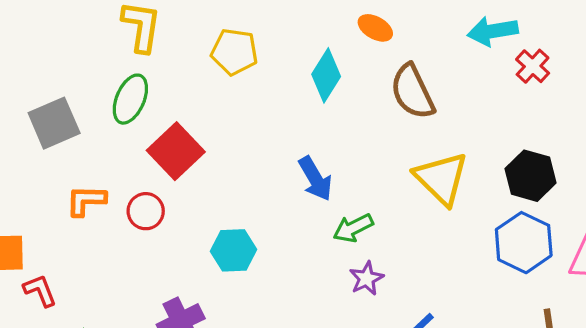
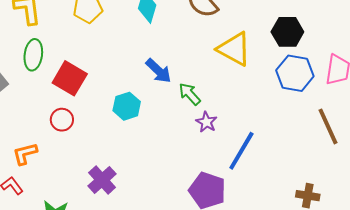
orange L-shape: (86, 201) -> (25, 154), moved
green arrow: (353, 228) -> (190, 94), turned 90
cyan hexagon: (233, 250) -> (127, 106), moved

